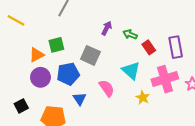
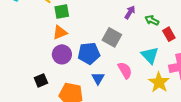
green square: (56, 45) -> (62, 11), moved
yellow star: (143, 98) -> (159, 82), size x1.5

